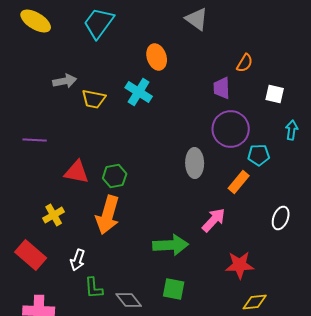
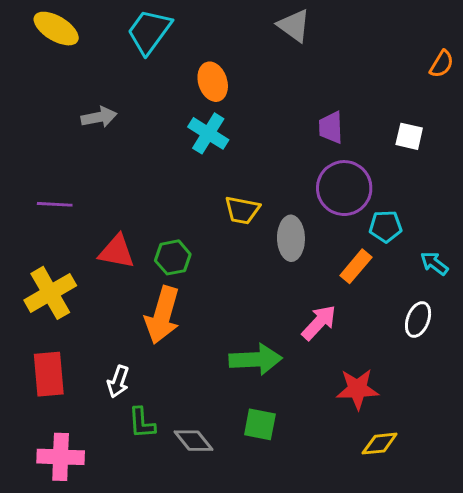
orange ellipse: (157, 57) -> (213, 82), moved
orange semicircle: (245, 63) -> (442, 64), moved
yellow trapezoid: (94, 99) -> (242, 210), moved
cyan arrow: (292, 130) -> (434, 263), moved, turned -60
yellow cross: (54, 215) -> (50, 293), moved, size x1.6
red rectangle: (31, 255) -> (49, 374), turned 44

